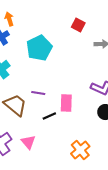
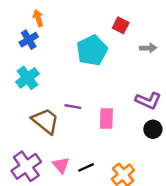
cyan pentagon: (39, 48) -> (92, 50), moved
black line: (49, 116) -> (86, 167), moved

